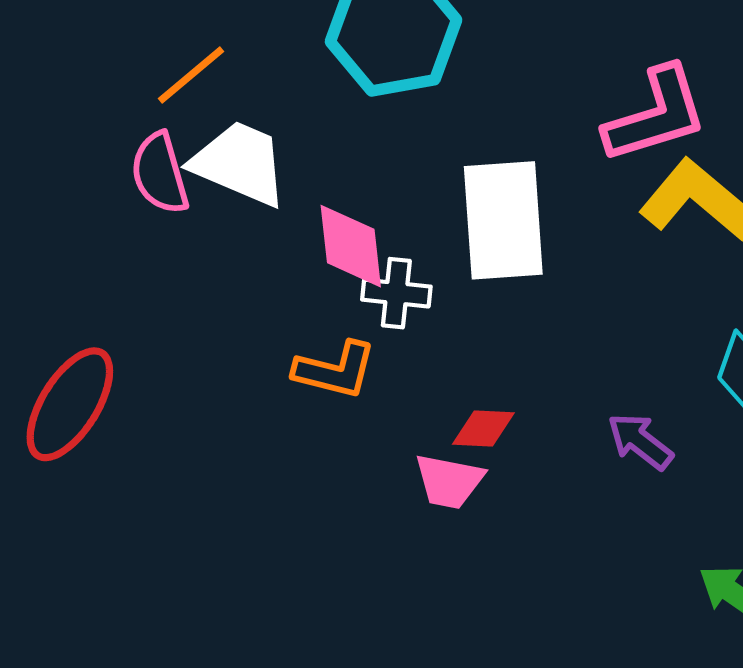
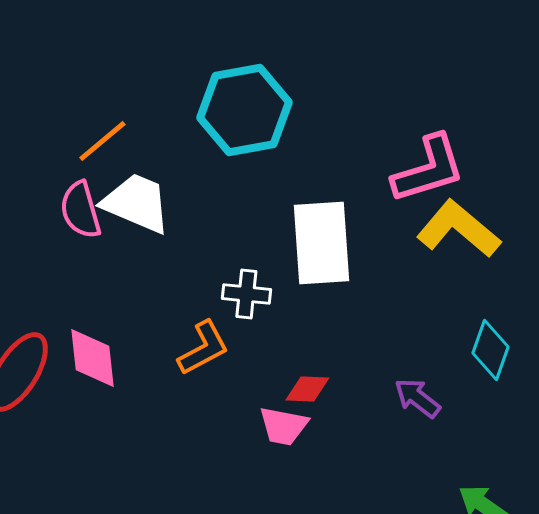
pink diamond: (351, 246) -> (92, 358), moved
orange L-shape: (335, 370) -> (203, 348), turned -42

